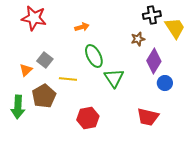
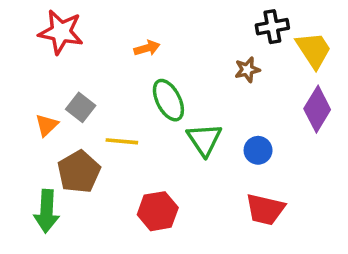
purple diamond: (154, 61) -> (317, 109), moved
blue circle: (165, 83) -> (258, 150), moved
green arrow: (18, 107) -> (47, 211), moved

